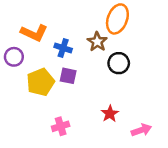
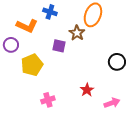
blue cross: (63, 48) -> (50, 12), moved
black circle: (119, 63) -> (117, 62), moved
purple square: (68, 76) -> (59, 46), moved

